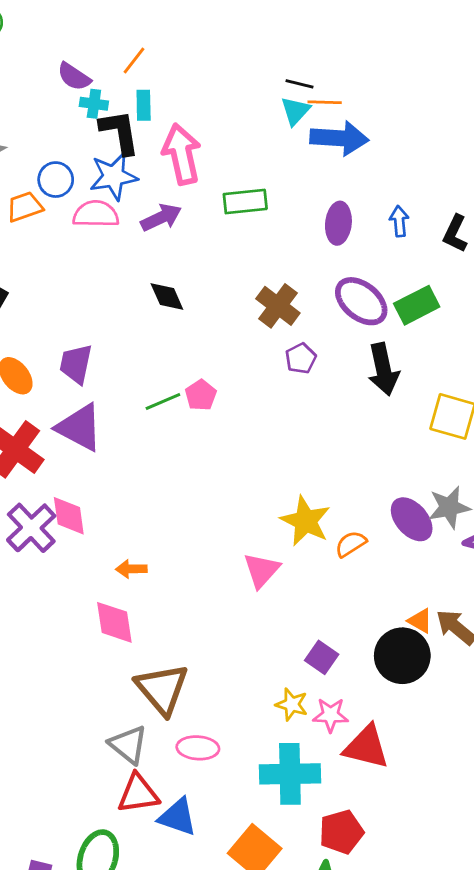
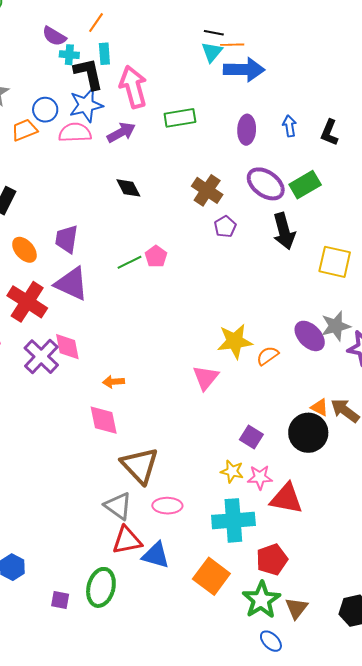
yellow star: (306, 521) -> (235, 341), turned -30

